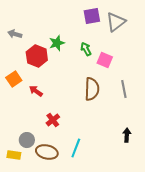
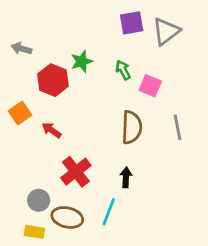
red cross: (53, 120) -> (76, 172), size x1.5
black arrow: (127, 135) -> (126, 177), moved
yellow rectangle: (14, 155) -> (34, 232), moved

